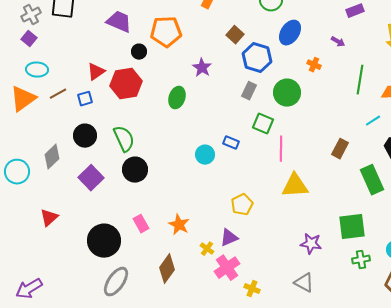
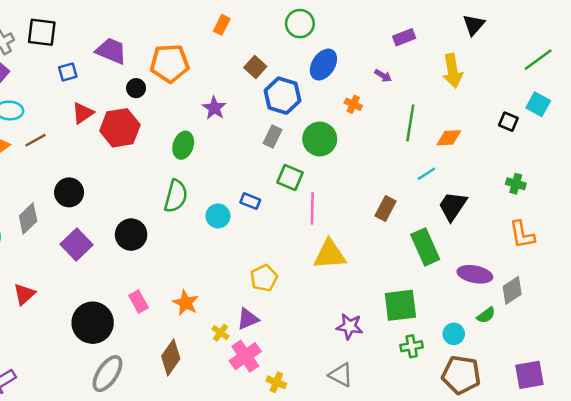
blue square: (85, 99) -> (68, 72), moved
green semicircle: (124, 139) -> (176, 196), moved, turned 40

